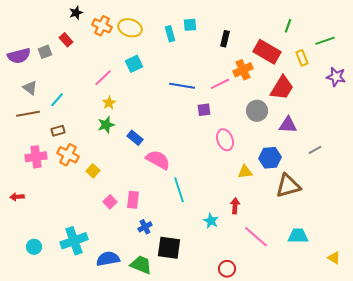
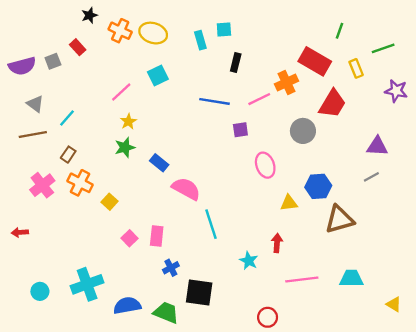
black rectangle: (225, 39) -> (236, 63), moved
purple triangle: (288, 125) -> (377, 146), moved
brown rectangle: (58, 131) -> (68, 155), turned -40
pink cross: (36, 157) -> (42, 185), turned -30
pink line: (256, 237) -> (302, 280), turned -48

